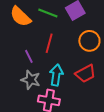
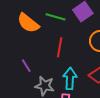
purple line: (29, 56) -> (26, 66), moved

